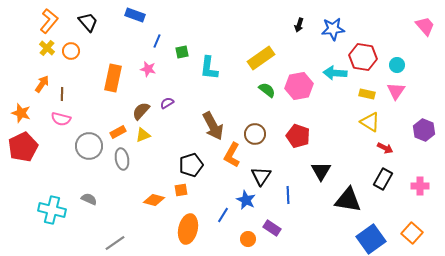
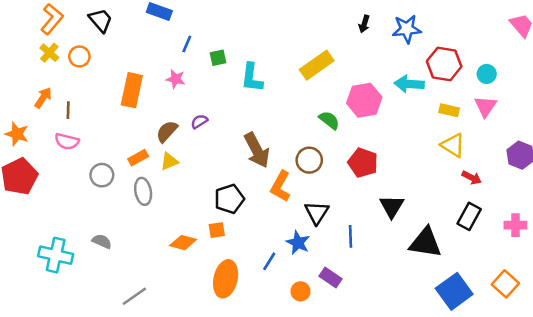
green semicircle: (267, 90) -> (329, 120), moved
gray circle: (89, 146) -> (102, 175), size x0.7

